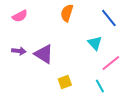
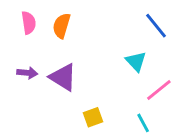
orange semicircle: (67, 13) -> (62, 26), moved
pink semicircle: (20, 16) -> (29, 23), turned -70

